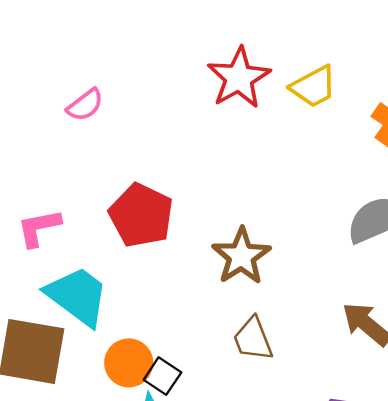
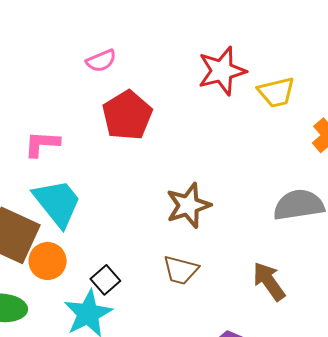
red pentagon: (141, 215) -> (127, 115), moved
brown trapezoid: (253, 339) -> (181, 270), turned -69
orange circle: (129, 363) -> (48, 261), moved

